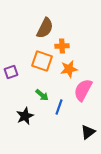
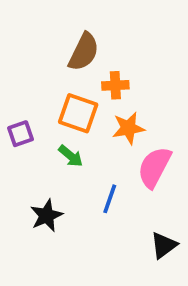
green arrow: (42, 95) -> (71, 156), moved

